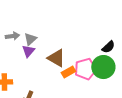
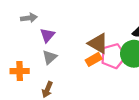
gray triangle: (30, 39) -> (50, 57), moved
brown triangle: (56, 58) -> (98, 43), moved

